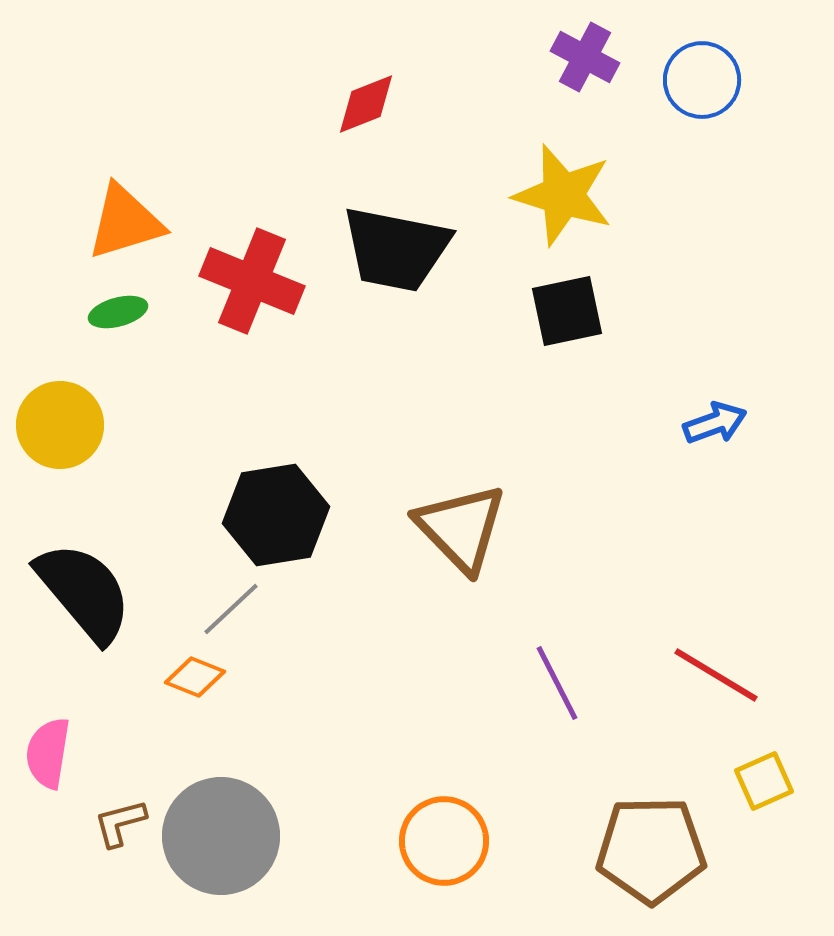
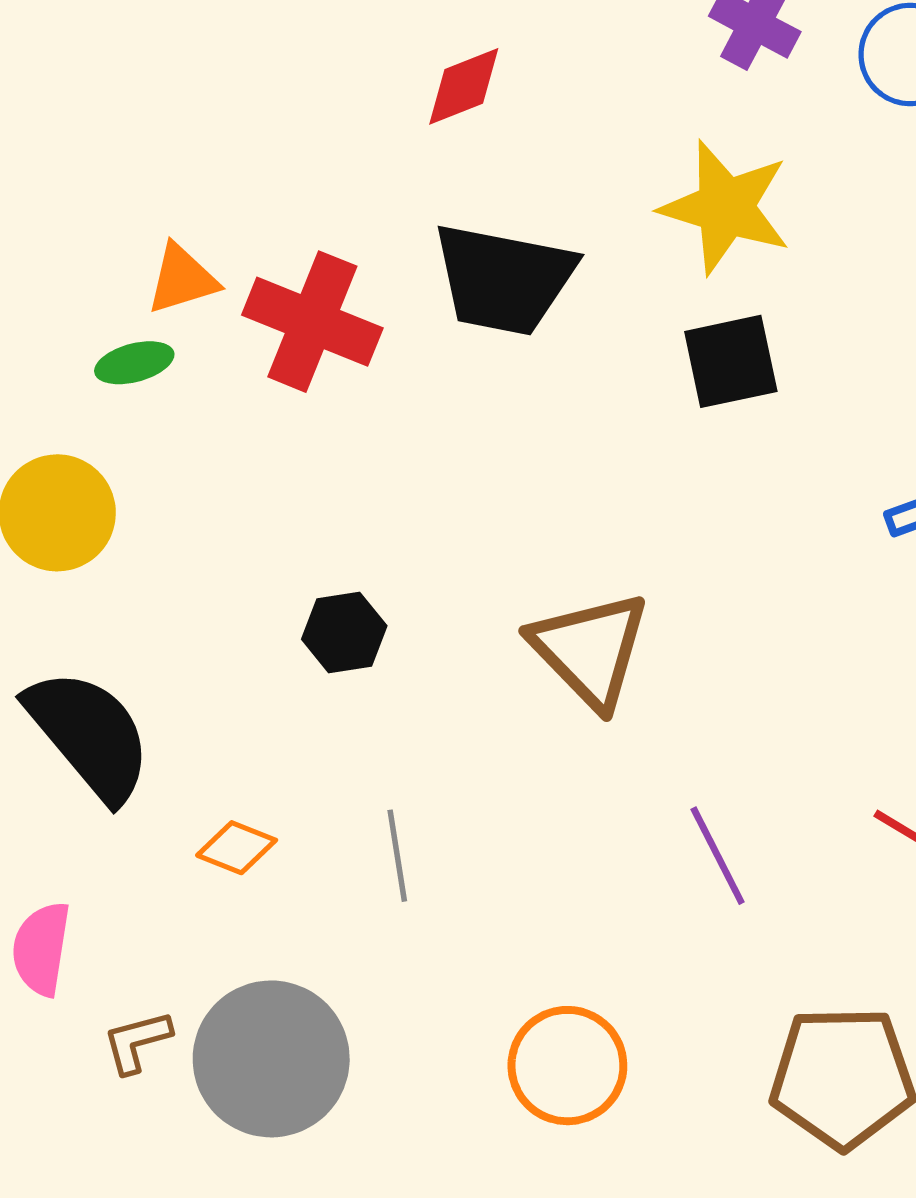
orange triangle: (125, 222) -> (182, 279), moved, size x0.7
black hexagon: (276, 515) -> (344, 632), size x0.6
gray line: (231, 609) -> (397, 856), moved, turned -56

